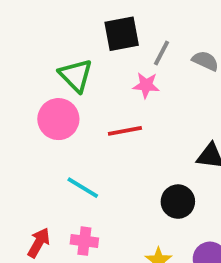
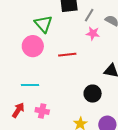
pink star: (146, 85) -> (93, 33), moved
cyan line: (83, 188) -> (30, 85), moved, turned -36

